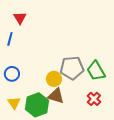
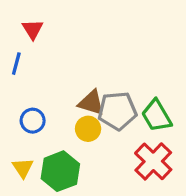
blue circle: (12, 74) -> (33, 121), moved
brown triangle: (56, 96) -> (91, 103), moved
red cross: (94, 99) -> (153, 161), size x1.6

